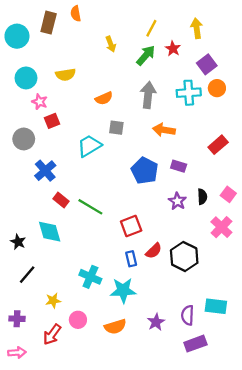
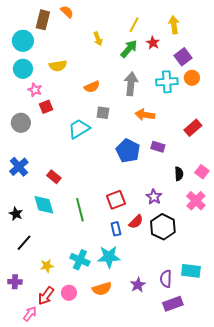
orange semicircle: (76, 14) -> (67, 12), turned 144
cyan circle: (17, 36) -> (23, 41), moved
blue cross: (45, 171) -> (19, 167), moved
purple star: (177, 201) -> (154, 197), moved
green line: (90, 207) -> (80, 210), moved, turned 45
cyan cross: (90, 277) -> (80, 260), moved
pink circle: (78, 320) -> (69, 293), moved
pink arrow: (17, 353) -> (30, 314), moved, turned -49

